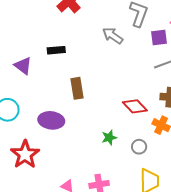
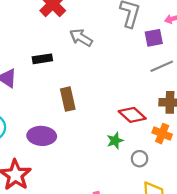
gray arrow: (113, 36) -> (81, 38), moved
green star: (109, 137) -> (115, 141), moved

